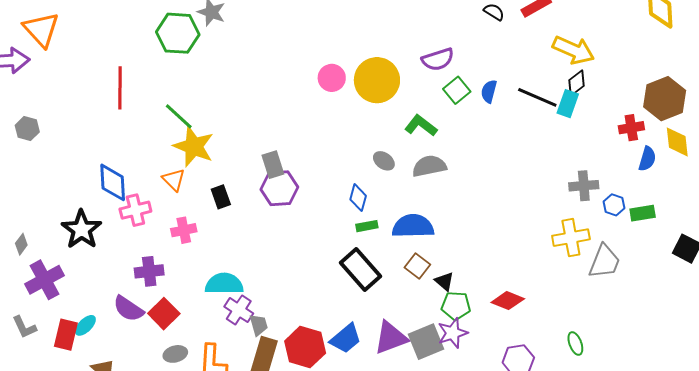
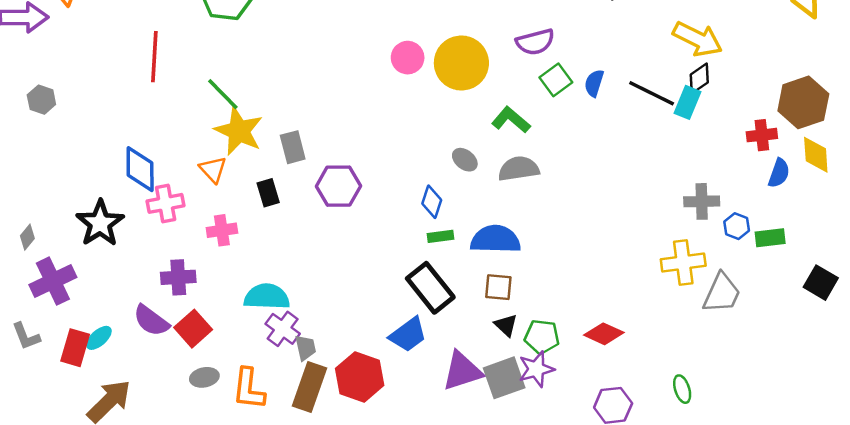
gray rectangle: (273, 165) -> (293, 147), moved
brown square: (417, 266) -> (498, 287), turned -35
black triangle: (444, 281) -> (506, 325), moved
blue trapezoid: (346, 339) -> (408, 335), moved

